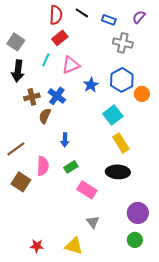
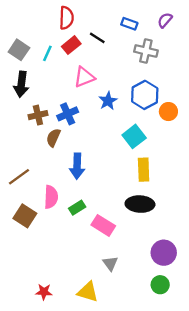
black line: (82, 13) -> (97, 38), moved
cyan line: (46, 60) -> (47, 53), moved
blue cross: (57, 96) -> (68, 114), turned 30
blue arrow: (65, 140) -> (77, 166), size x1.5
yellow rectangle: (121, 143) -> (144, 170), turned 30
green rectangle: (71, 167) -> (77, 208), moved

